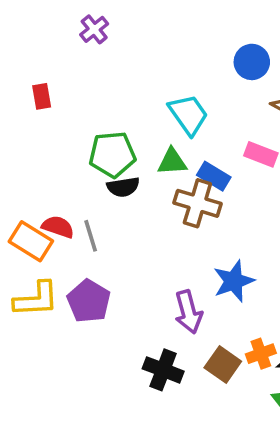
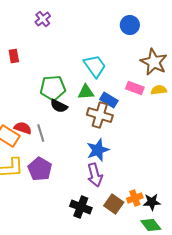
blue circle: (252, 62) -> (130, 25), moved
black semicircle: (123, 187) -> (59, 106), turned 36
blue star: (234, 281) -> (98, 150), moved

